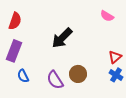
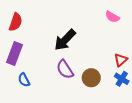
brown circle: (78, 74) -> (91, 78), moved
purple semicircle: (55, 80) -> (65, 69), moved

